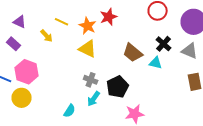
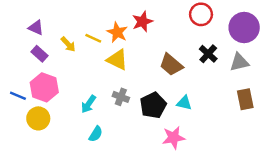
yellow line: (62, 22) -> (93, 38), moved
purple rectangle: (14, 44) -> (39, 54), moved
gray triangle: (190, 51) -> (239, 62), turned -36
cyan triangle: (156, 63) -> (184, 103), moved
cyan arrow: (94, 99) -> (89, 104), moved

